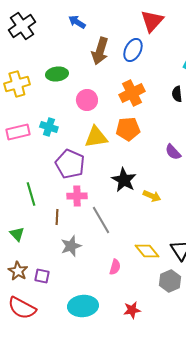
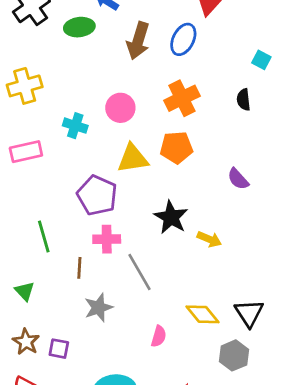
green ellipse: (57, 74) -> (79, 27), moved
cyan cross: (49, 127) -> (75, 126), moved

